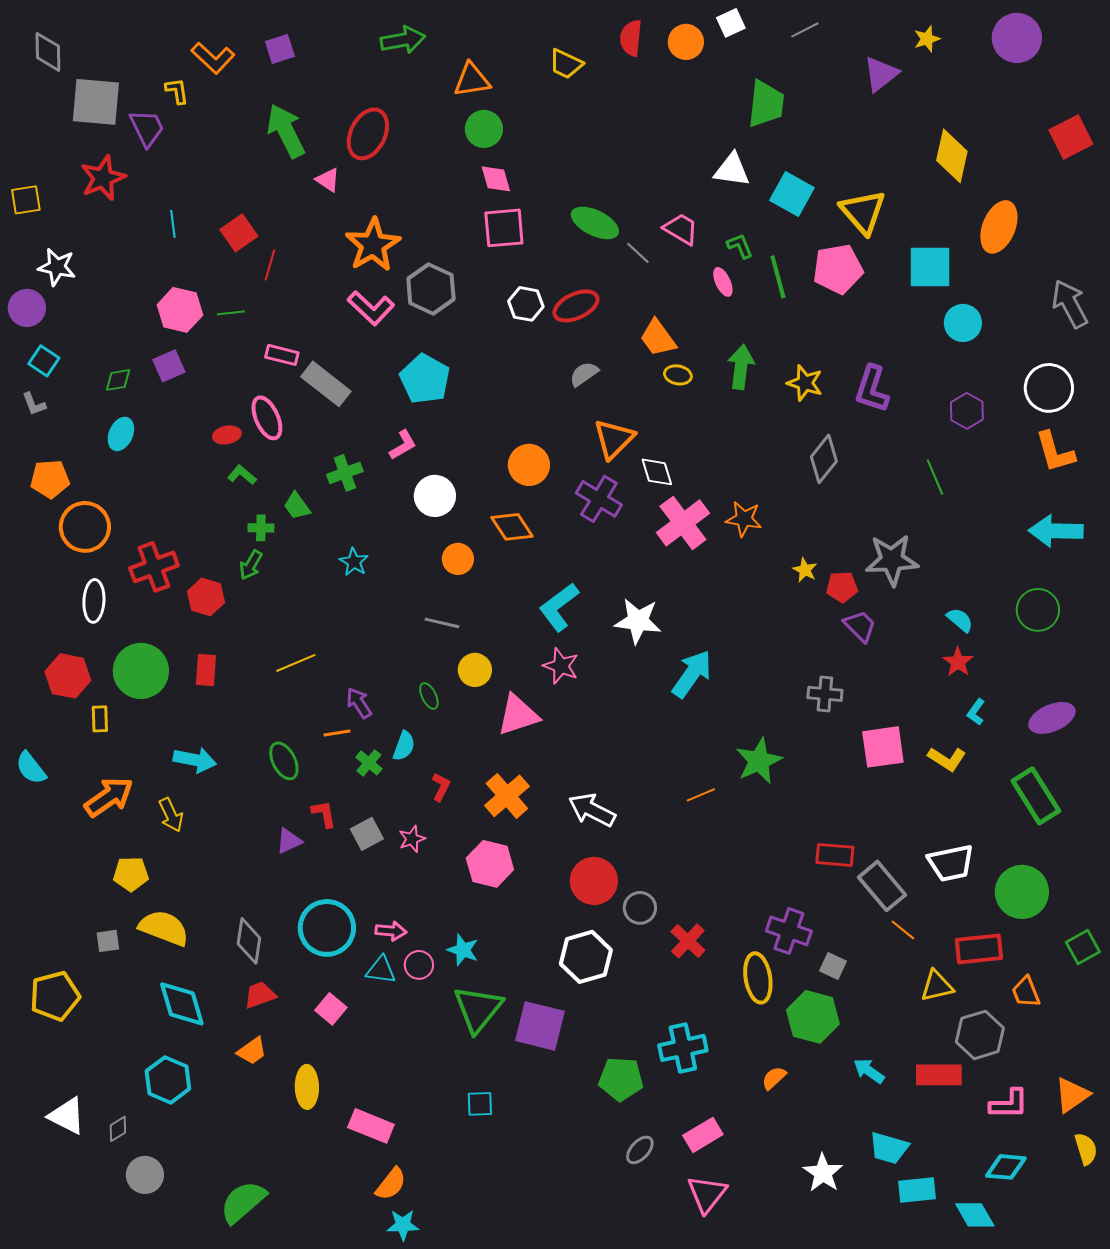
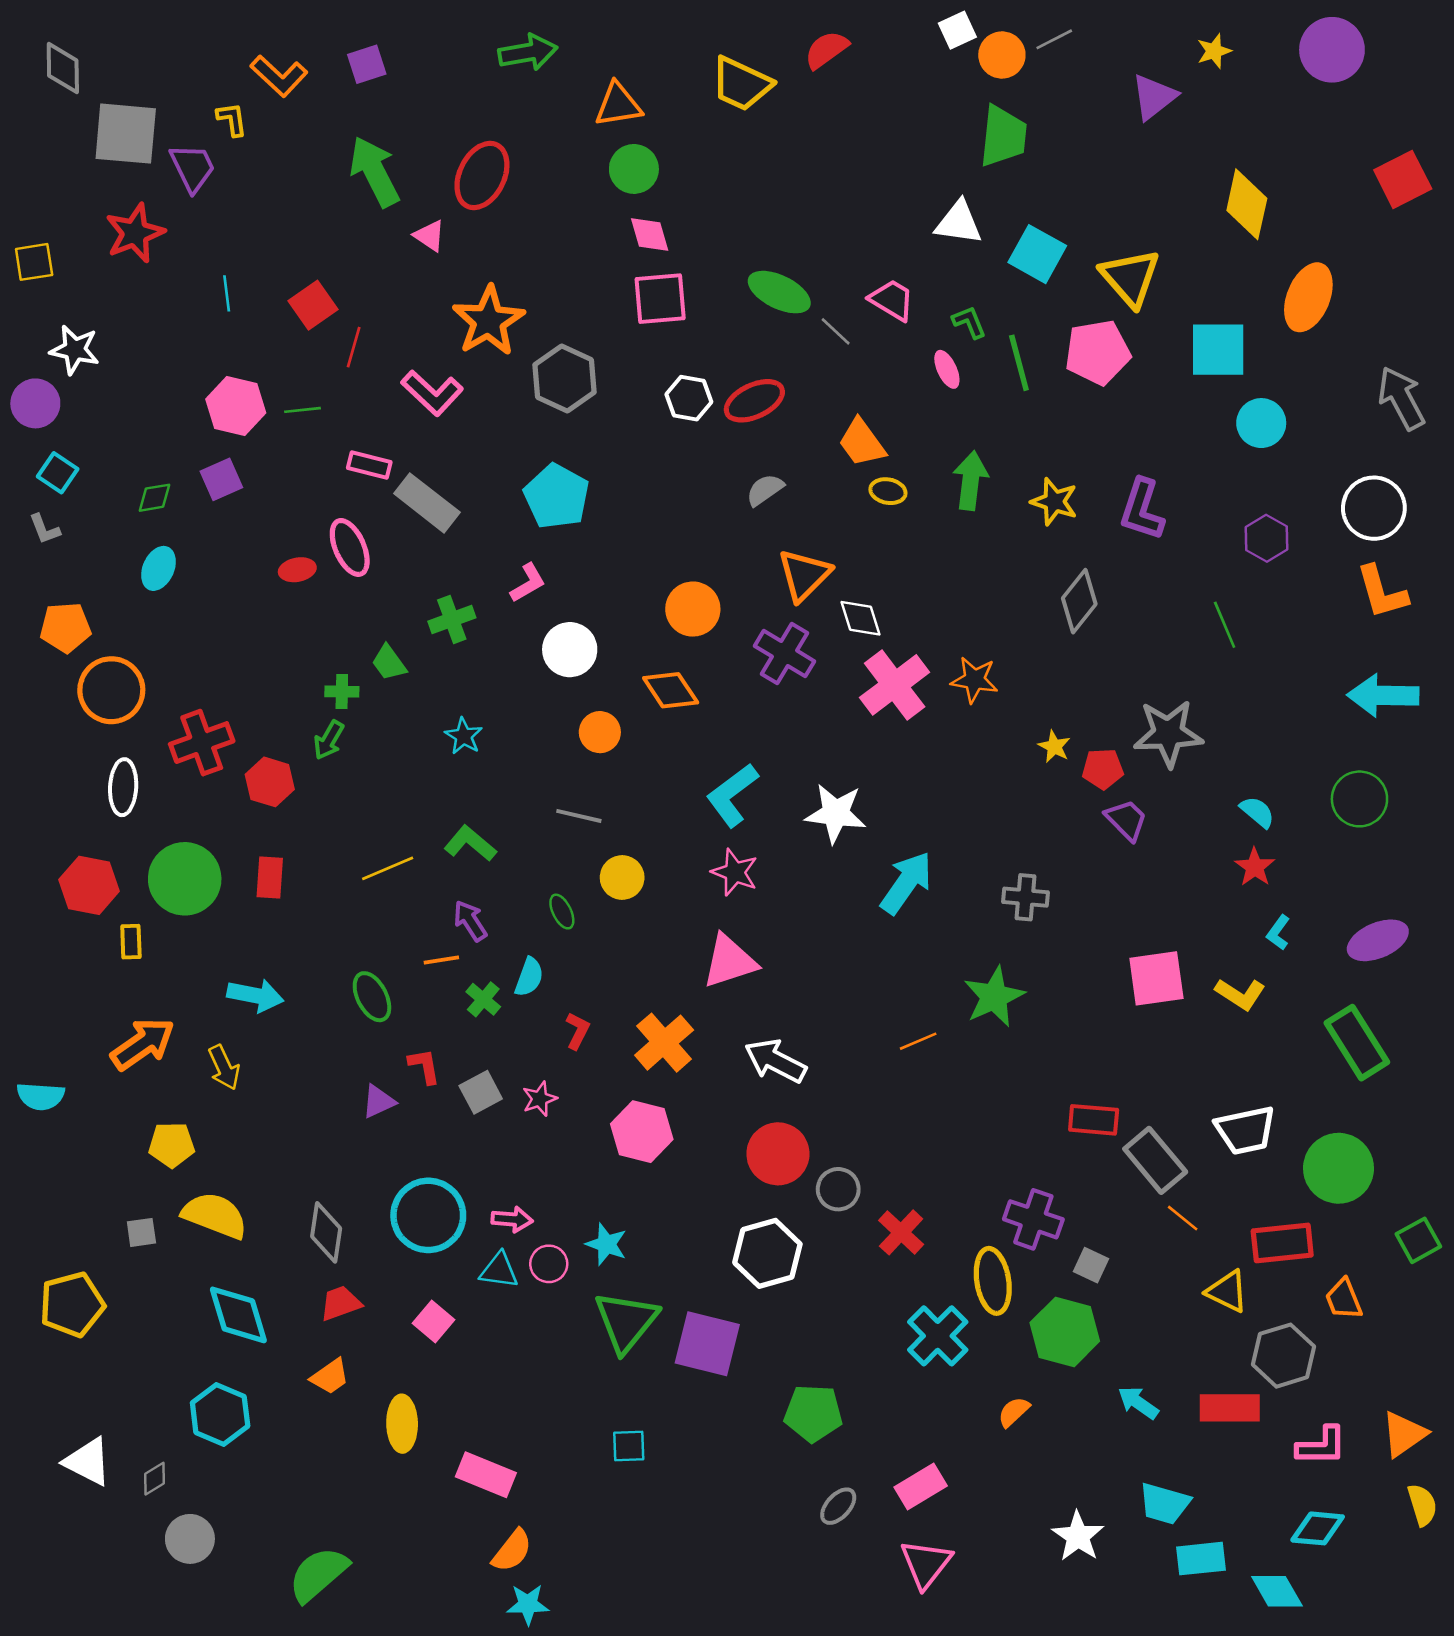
red semicircle: (631, 38) -> (826, 50), turned 48
orange circle: (686, 42) -> (1002, 55), moved
yellow trapezoid: (566, 64) -> (741, 84), size x1.4
pink L-shape: (371, 308) -> (432, 393), moved
green L-shape: (242, 475) -> (470, 843), moved, size x1.4
gray cross: (825, 694) -> (1025, 897), moved
pink triangle: (518, 715) -> (730, 961), moved
cyan semicircle: (31, 768) -> (41, 1096), moved, turned -48
yellow triangle: (937, 986) -> (1227, 1291), turned 39
cyan cross: (683, 1048) -> (938, 1336), moved, turned -33

